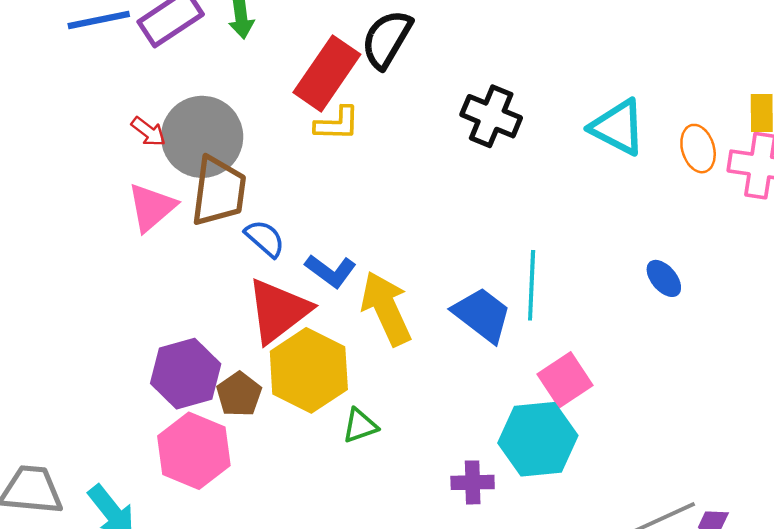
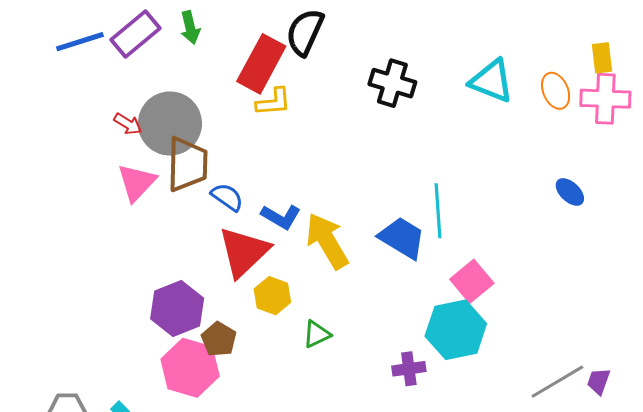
blue ellipse: (664, 278) -> (570, 192), moved
yellow hexagon: (309, 370) -> (272, 296), size x0.6
brown pentagon: (239, 394) -> (219, 339), moved

